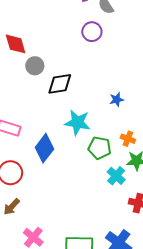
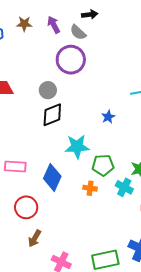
purple circle: (92, 32) -> (71, 60), size x1.5
gray circle: (35, 66) -> (48, 90), moved
orange cross: (128, 139) -> (90, 188), moved

